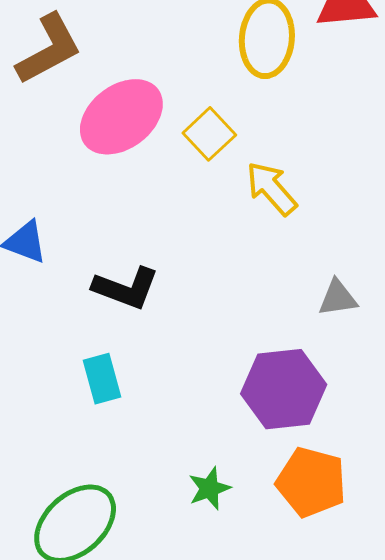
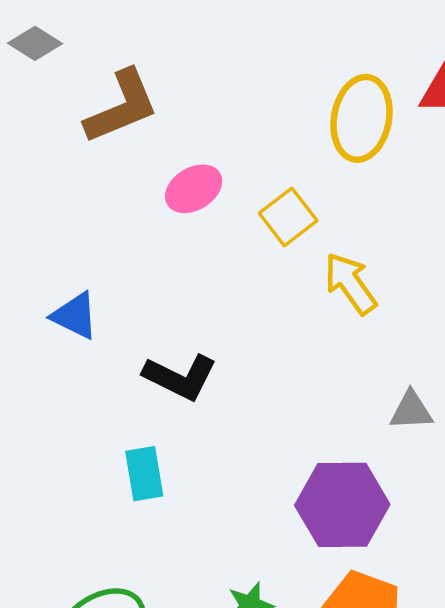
pink ellipse: (121, 117) -> (194, 189), size x0.6

